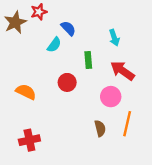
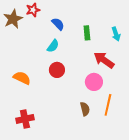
cyan arrow: (114, 38) -> (116, 34), moved
cyan semicircle: (54, 45) -> (53, 46), moved
green rectangle: (88, 60) -> (87, 33), moved

